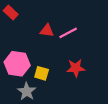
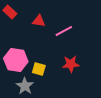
red triangle: (47, 31) -> (39, 21), moved

